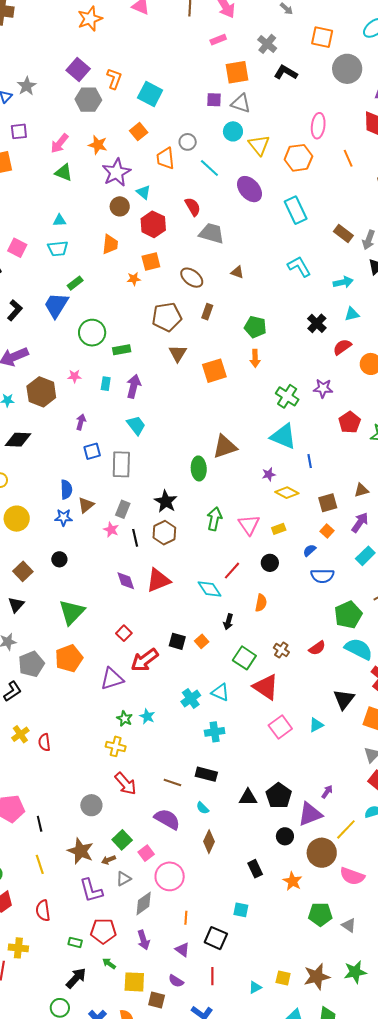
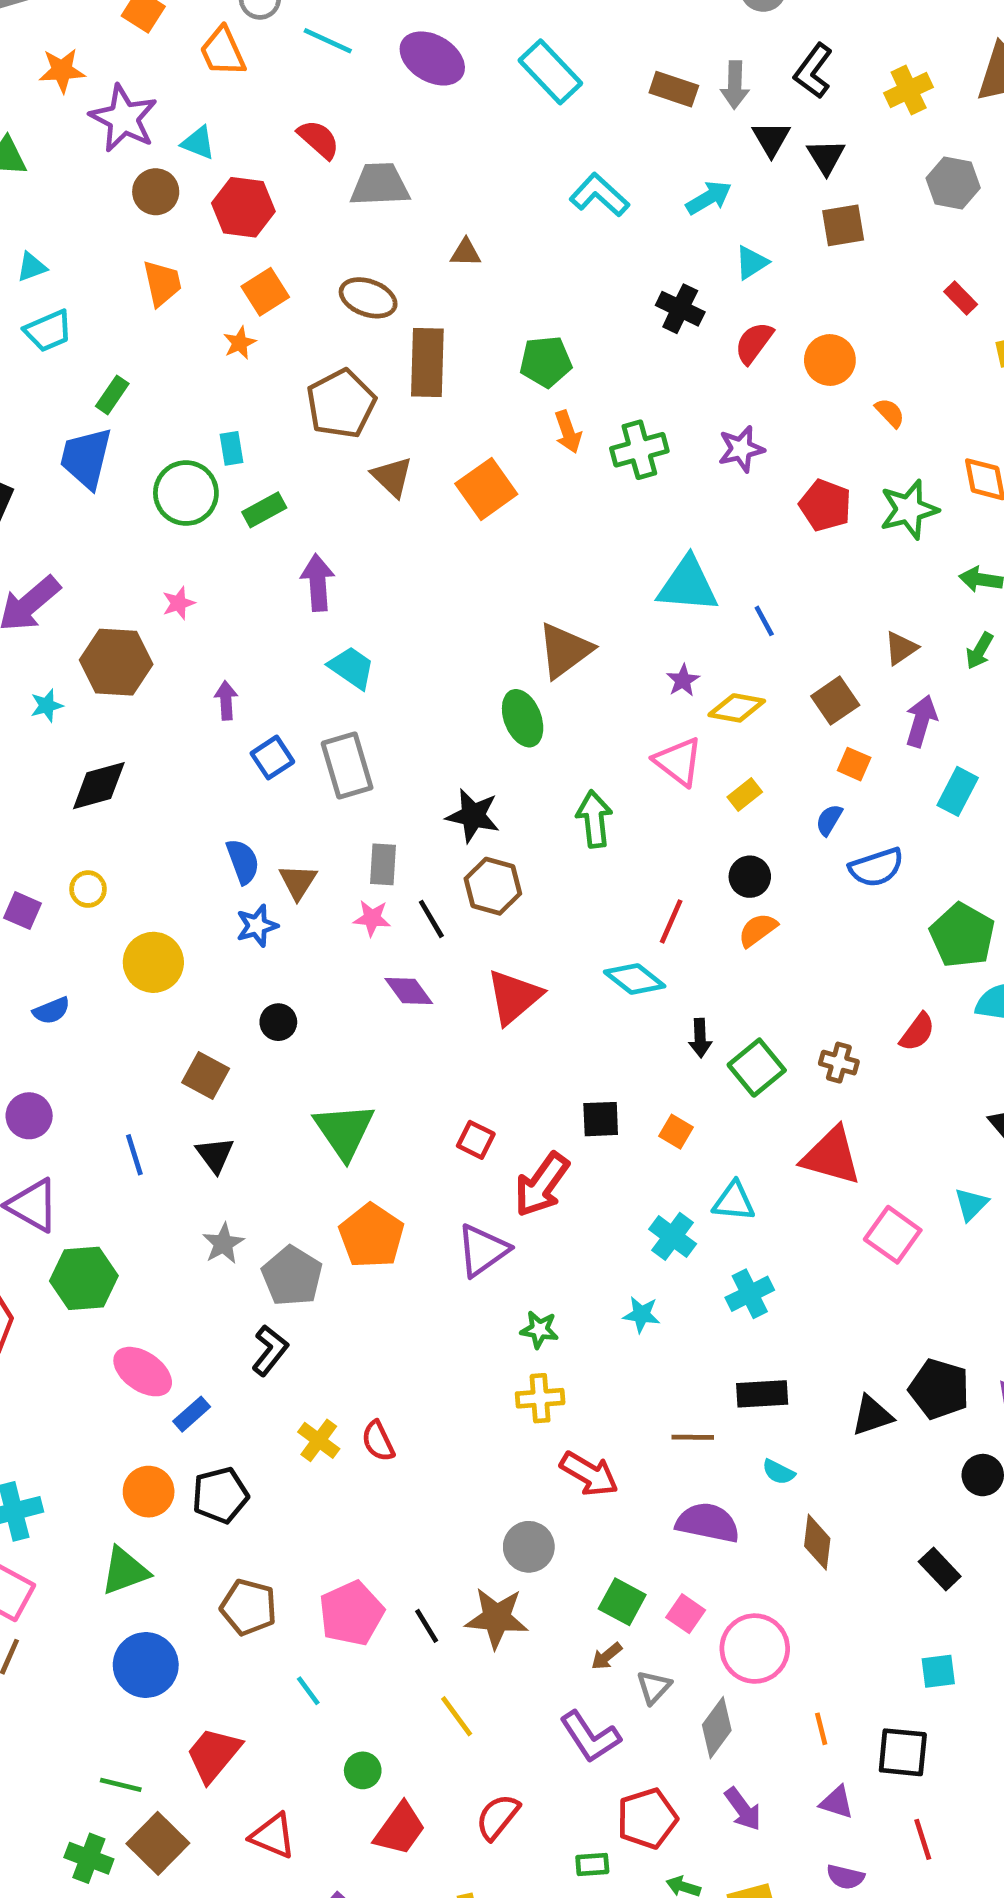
brown rectangle: (207, 312) -> (427, 363), size x1.8
cyan rectangle: (106, 384) -> (232, 448), moved
green cross: (287, 396) -> (639, 450), moved, turned -30
pink triangle: (249, 525) -> (678, 762), moved
purple diamond: (126, 581) -> (409, 991), moved
orange semicircle: (261, 603) -> (758, 930), moved, turned -120
orange square: (202, 641) -> (676, 1132), moved
green square: (244, 658) -> (757, 1068), moved, turned 35
cyan star: (147, 716) -> (641, 1315), moved
brown star: (81, 851) -> (497, 1618), moved
red semicircle: (43, 911) -> (498, 1817), turned 65

